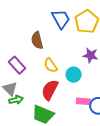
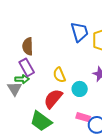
brown semicircle: (37, 40) -> (28, 46), moved
green arrow: (16, 100) -> (22, 79), moved

